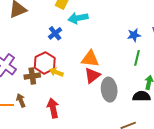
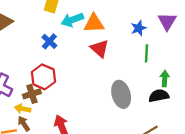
orange triangle: (90, 59) -> (94, 23), moved
yellow arrow: (56, 72) -> (23, 109), moved
red triangle: (92, 75) -> (100, 49), moved, turned -30

